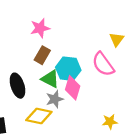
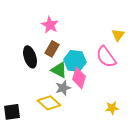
pink star: (40, 28) -> (50, 25), turned -30
black ellipse: (17, 86) -> (30, 57), moved
yellow diamond: (39, 116) -> (49, 103), turned 30

